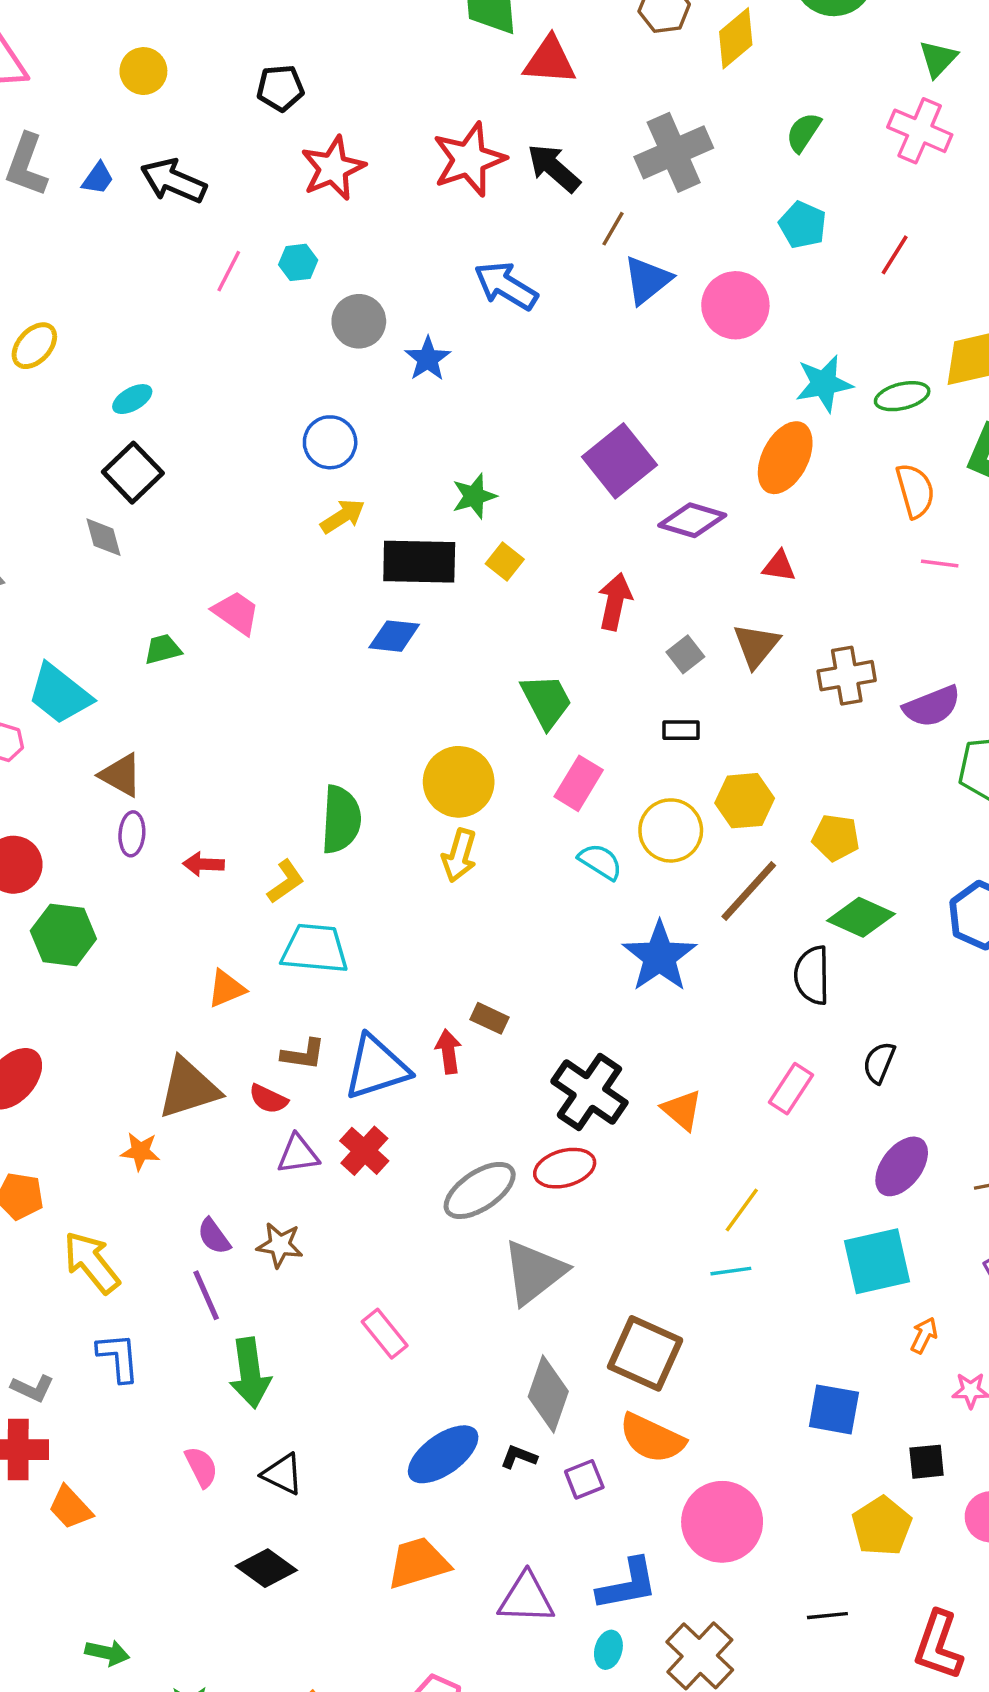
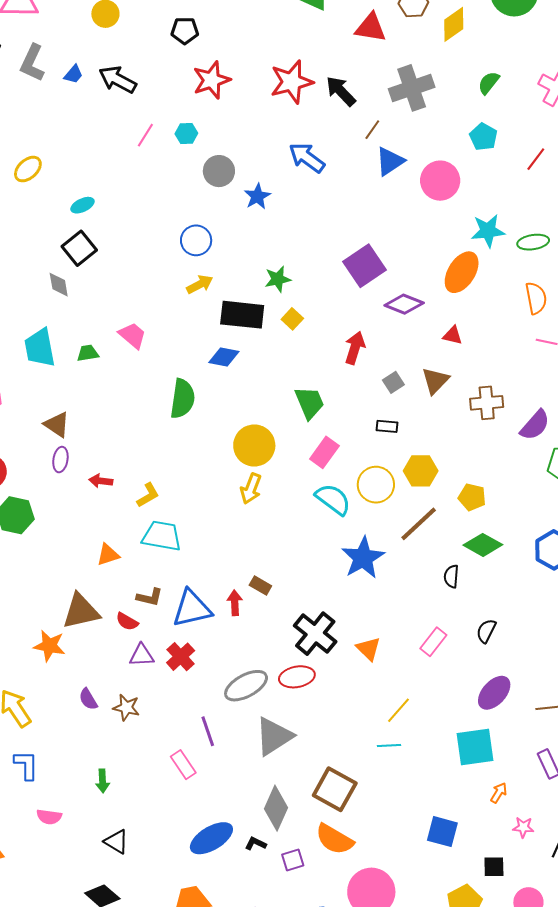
red triangle: (550, 61) -> (371, 28), moved
cyan trapezoid: (60, 694) -> (40, 348), moved, turned 36
purple semicircle: (932, 706) -> (535, 425), turned -32
green semicircle: (341, 819) -> (183, 399), moved
cyan semicircle: (600, 862) -> (333, 499), size x1.4
black semicircle: (812, 975) -> (451, 576), size x0.7
orange star: (140, 1151) -> (49, 646), size x1.4
purple line: (206, 1295) -> (208, 731), moved
green arrow: (250, 1373) -> (103, 781), size x0.6
pink semicircle: (201, 1467) -> (49, 817), moved, turned 120

